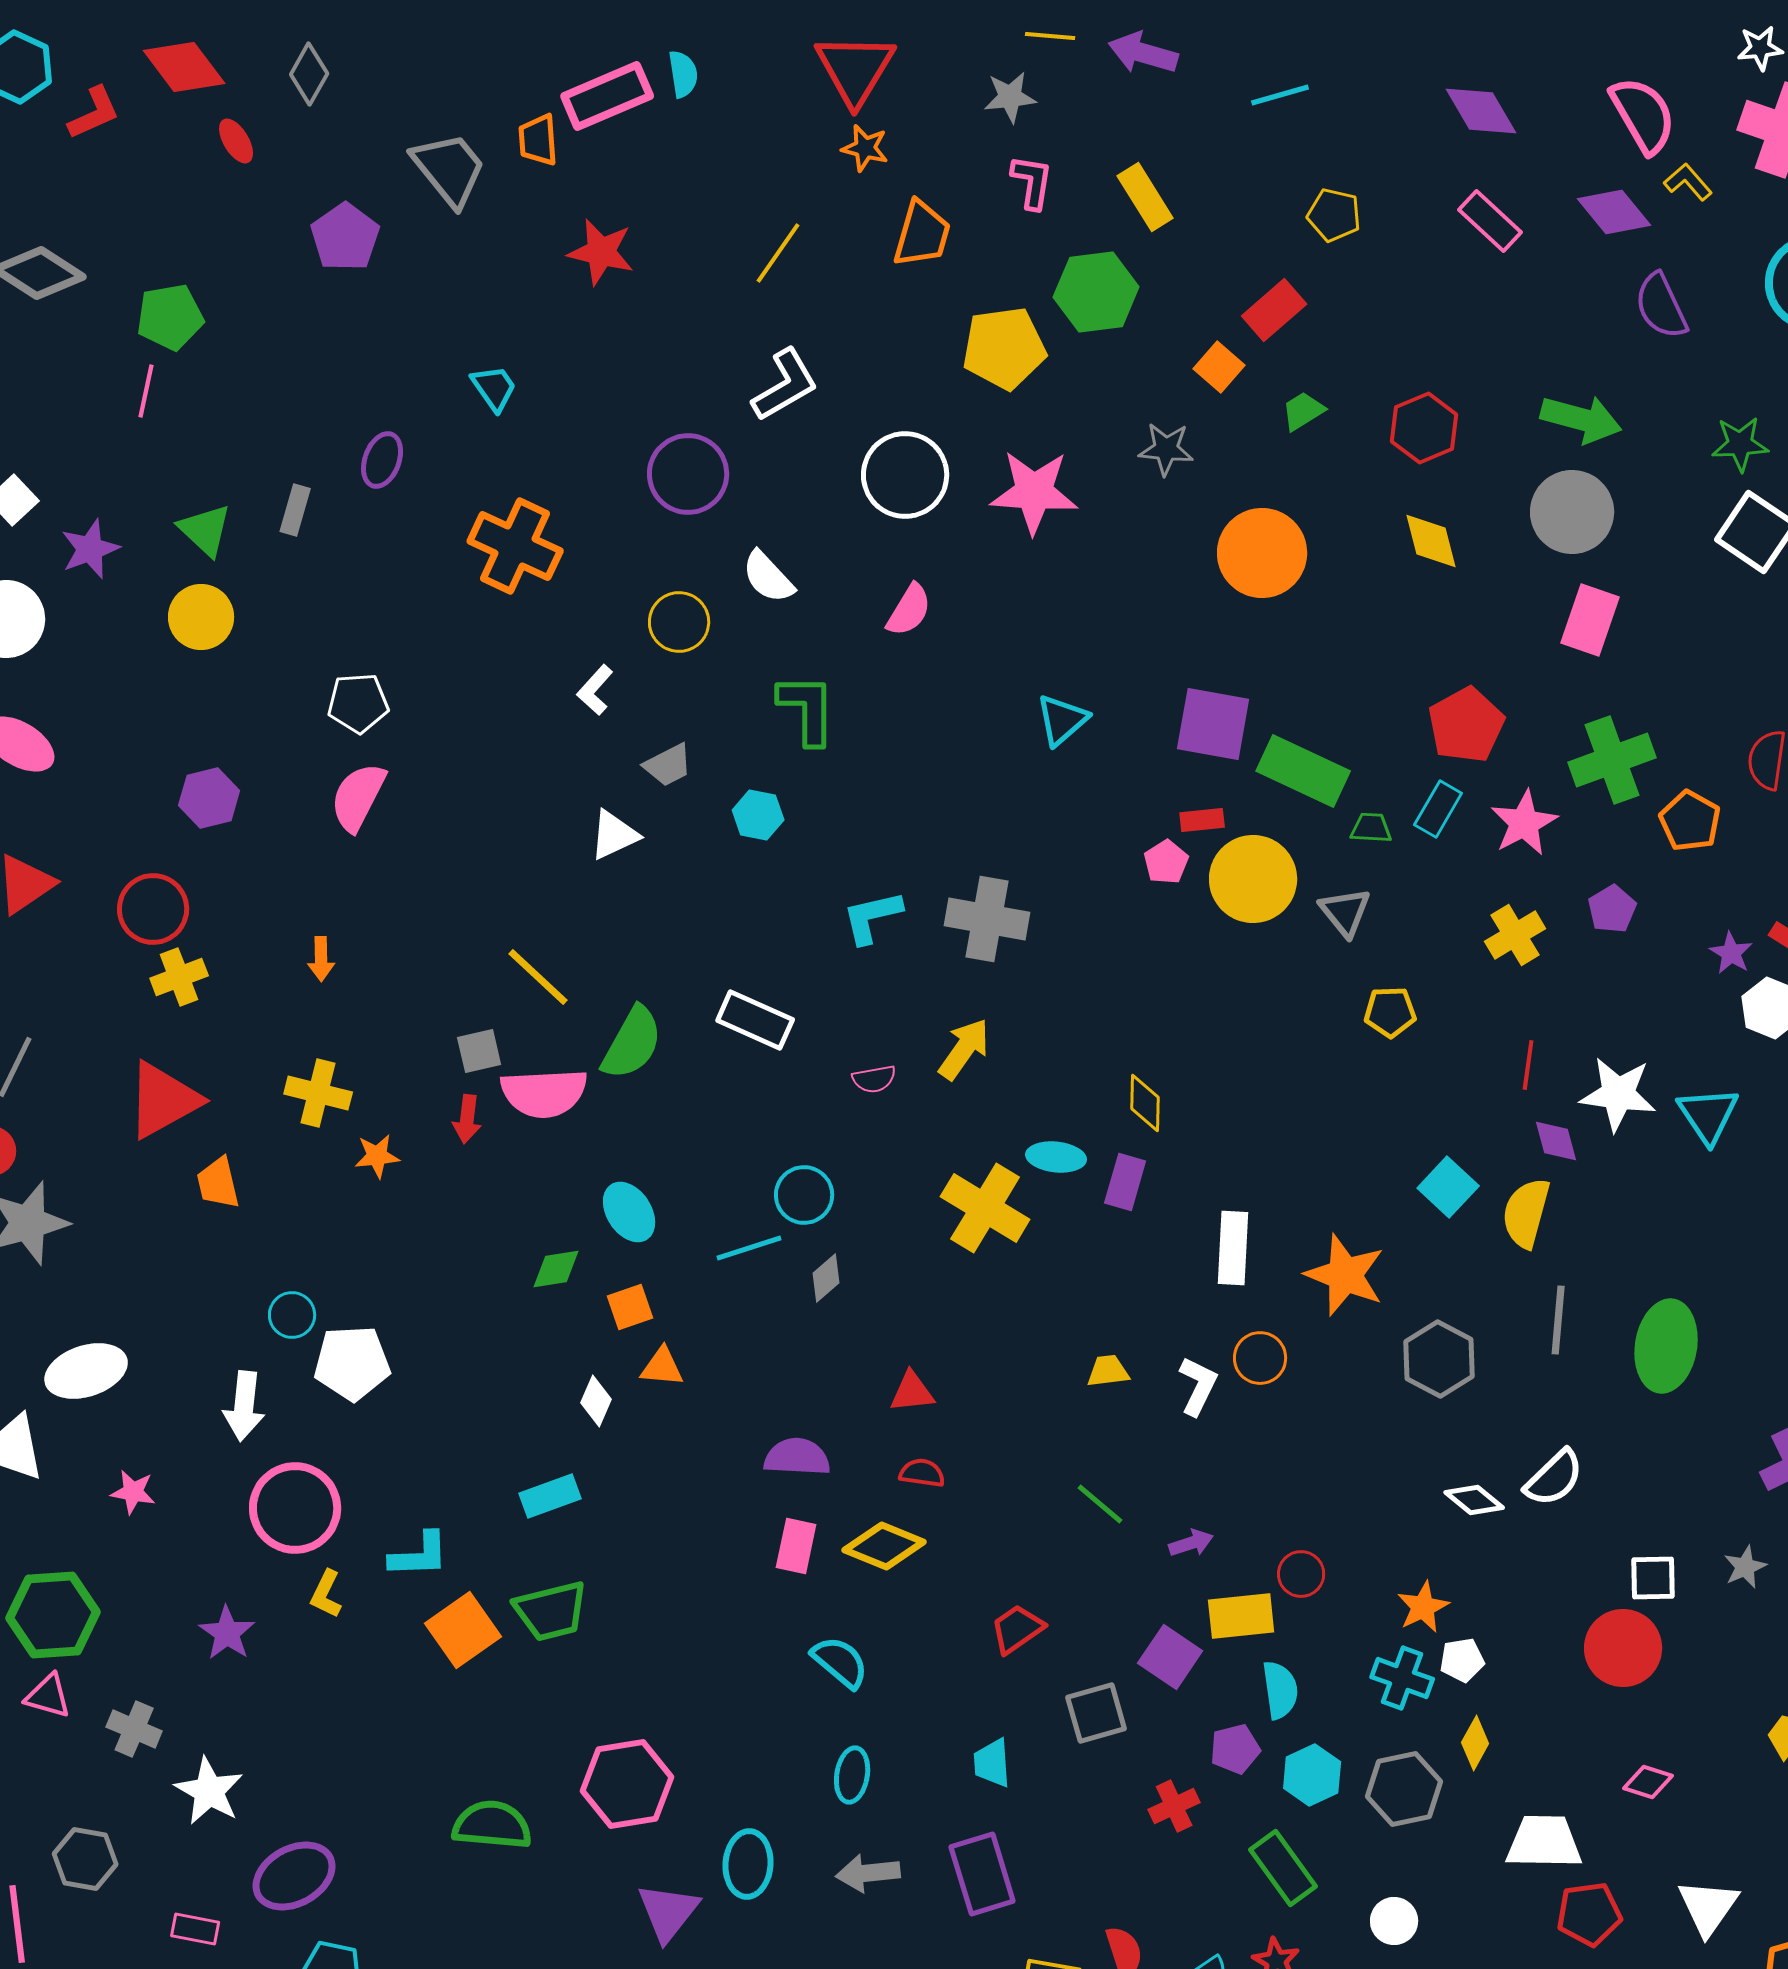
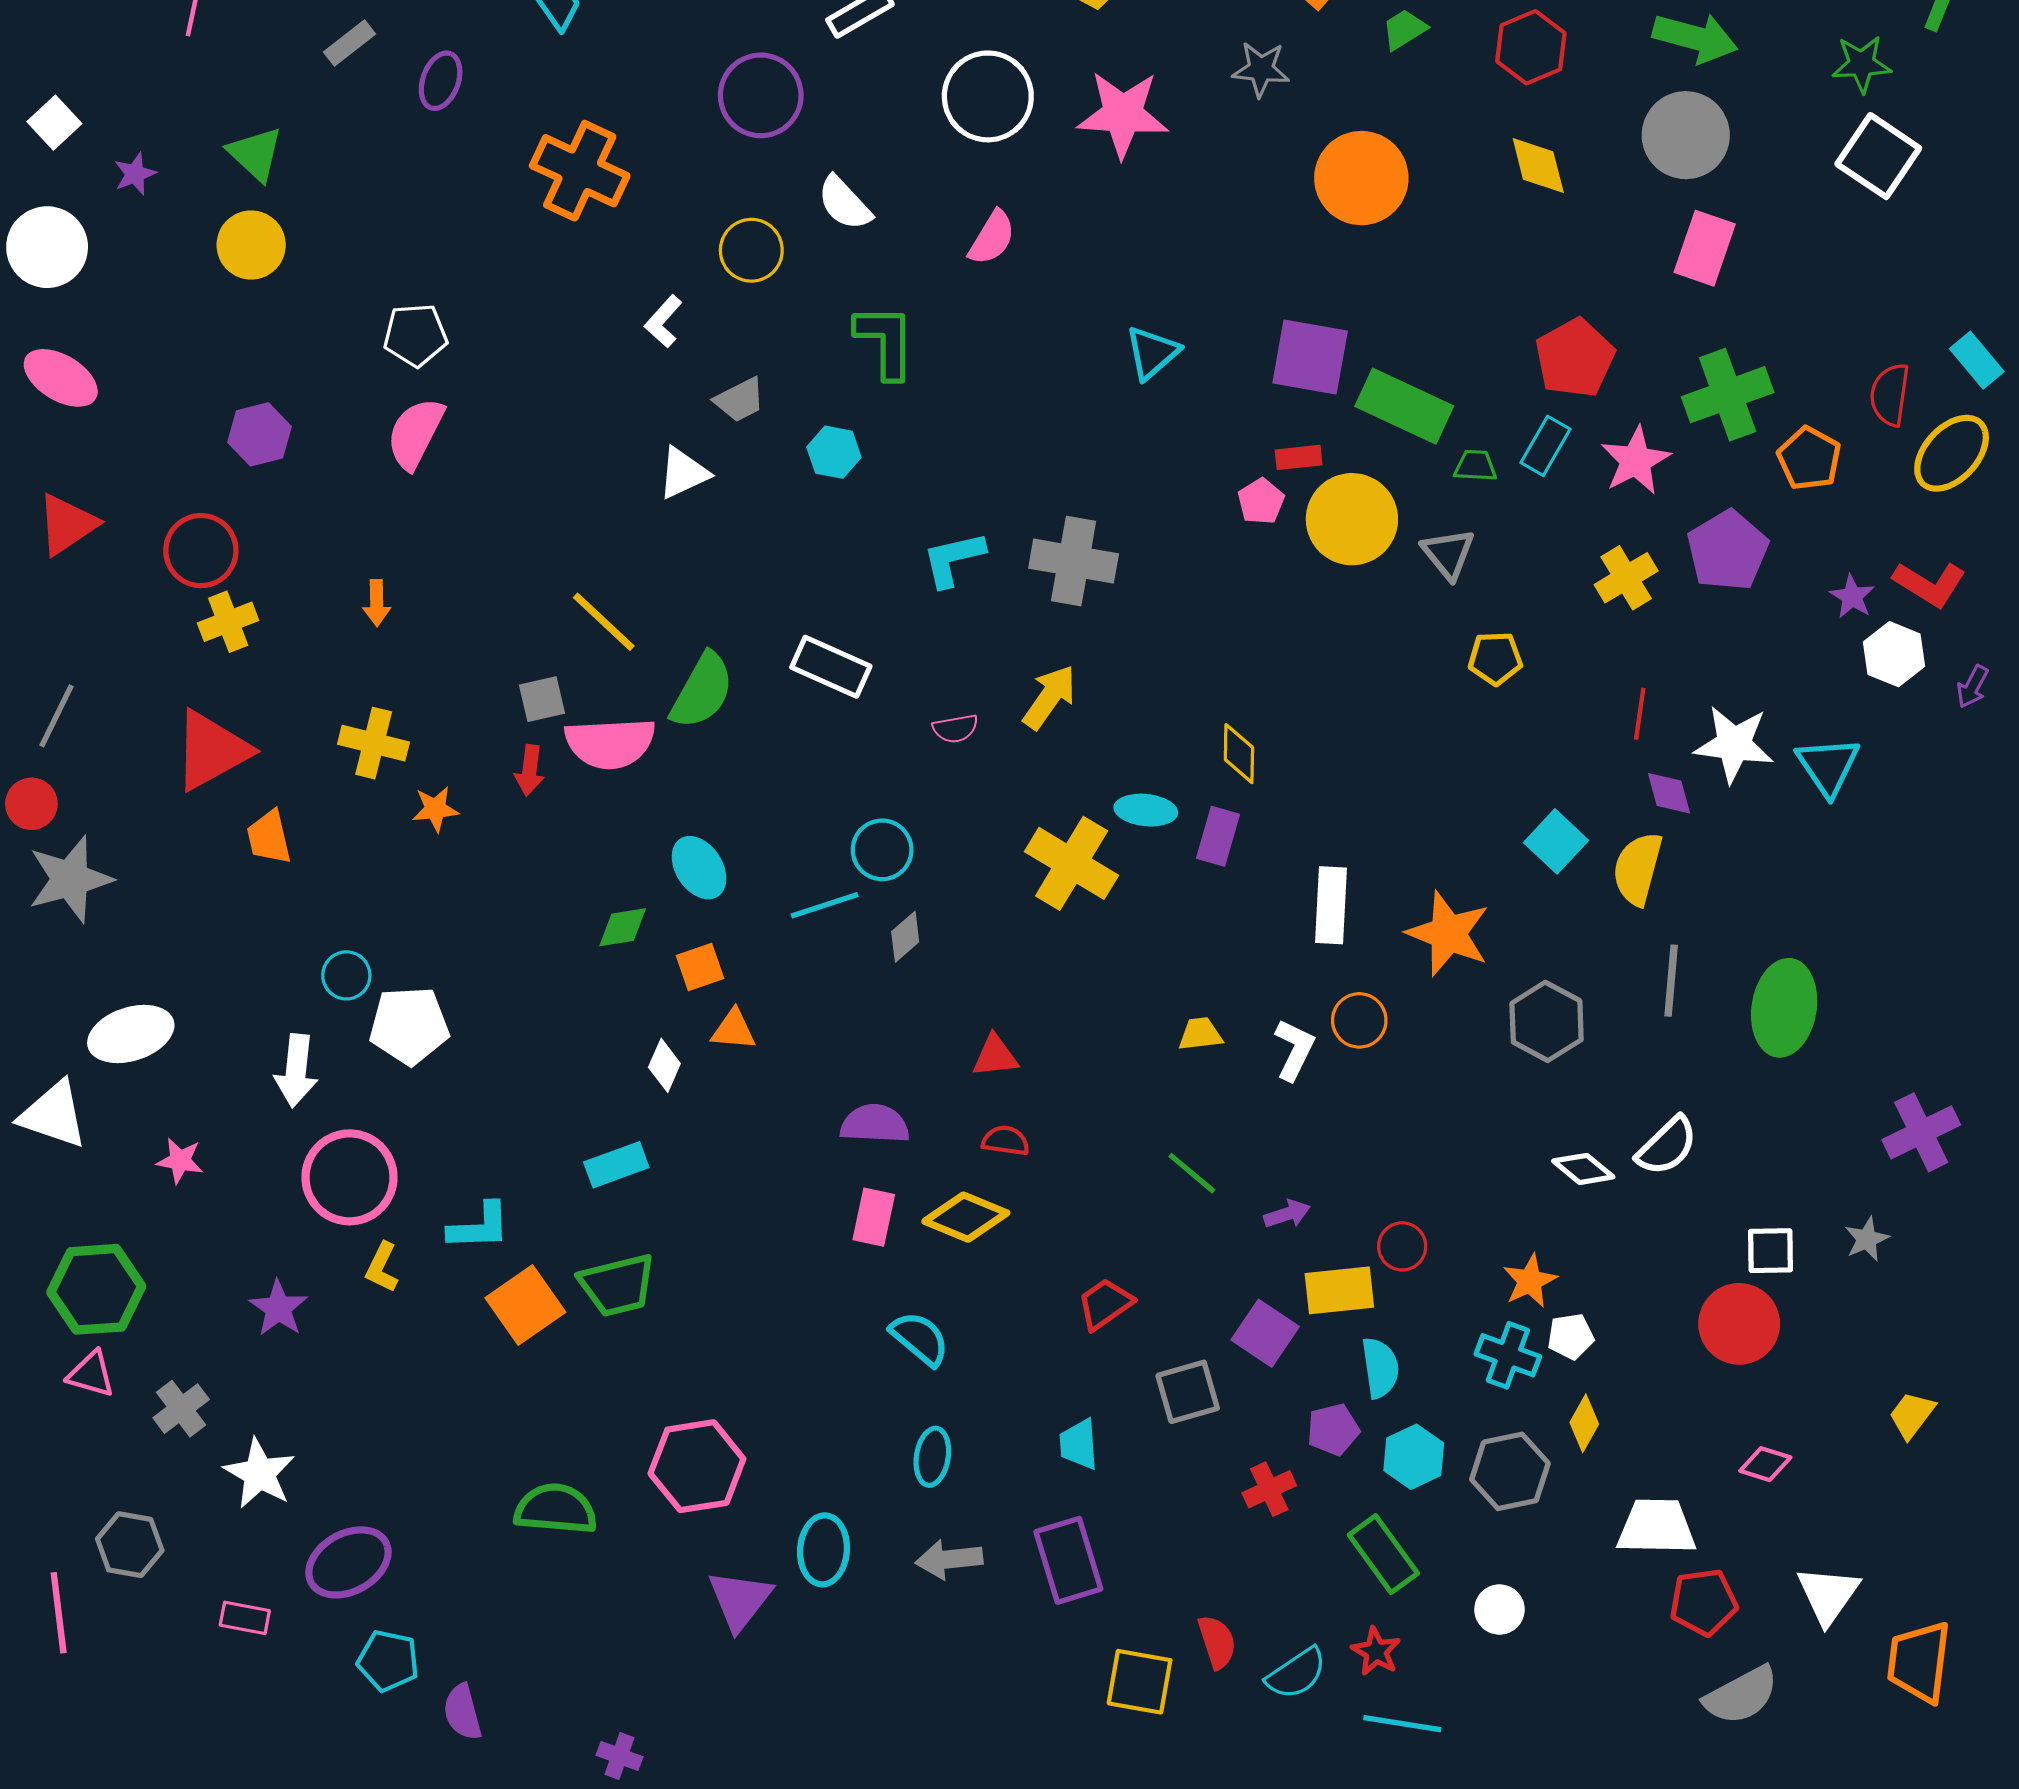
gray rectangle: (295, 510) -> (349, 43), moved, turned 36
purple star: (90, 549) -> (135, 174), size x0.7
purple pentagon: (1612, 909) -> (1728, 551), size x1.6
gray cross: (134, 1729) -> (181, 1409), turned 30

